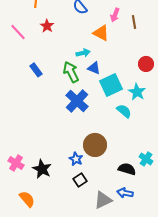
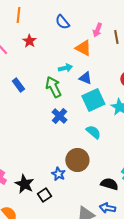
blue triangle: (94, 68) -> (85, 78), moved
blue cross: (77, 101) -> (59, 116), size x0.7
cyan semicircle: (124, 111) -> (93, 132), moved
black square: (80, 180) -> (44, 195), moved

